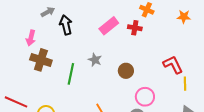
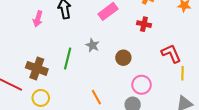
red cross: (135, 28) -> (144, 24), moved
pink arrow: (31, 38) -> (38, 19), moved
brown cross: (41, 60) -> (37, 68), moved

